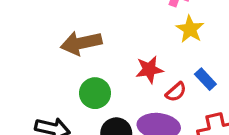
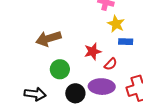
blue rectangle: (205, 79) -> (126, 42), moved, turned -40

